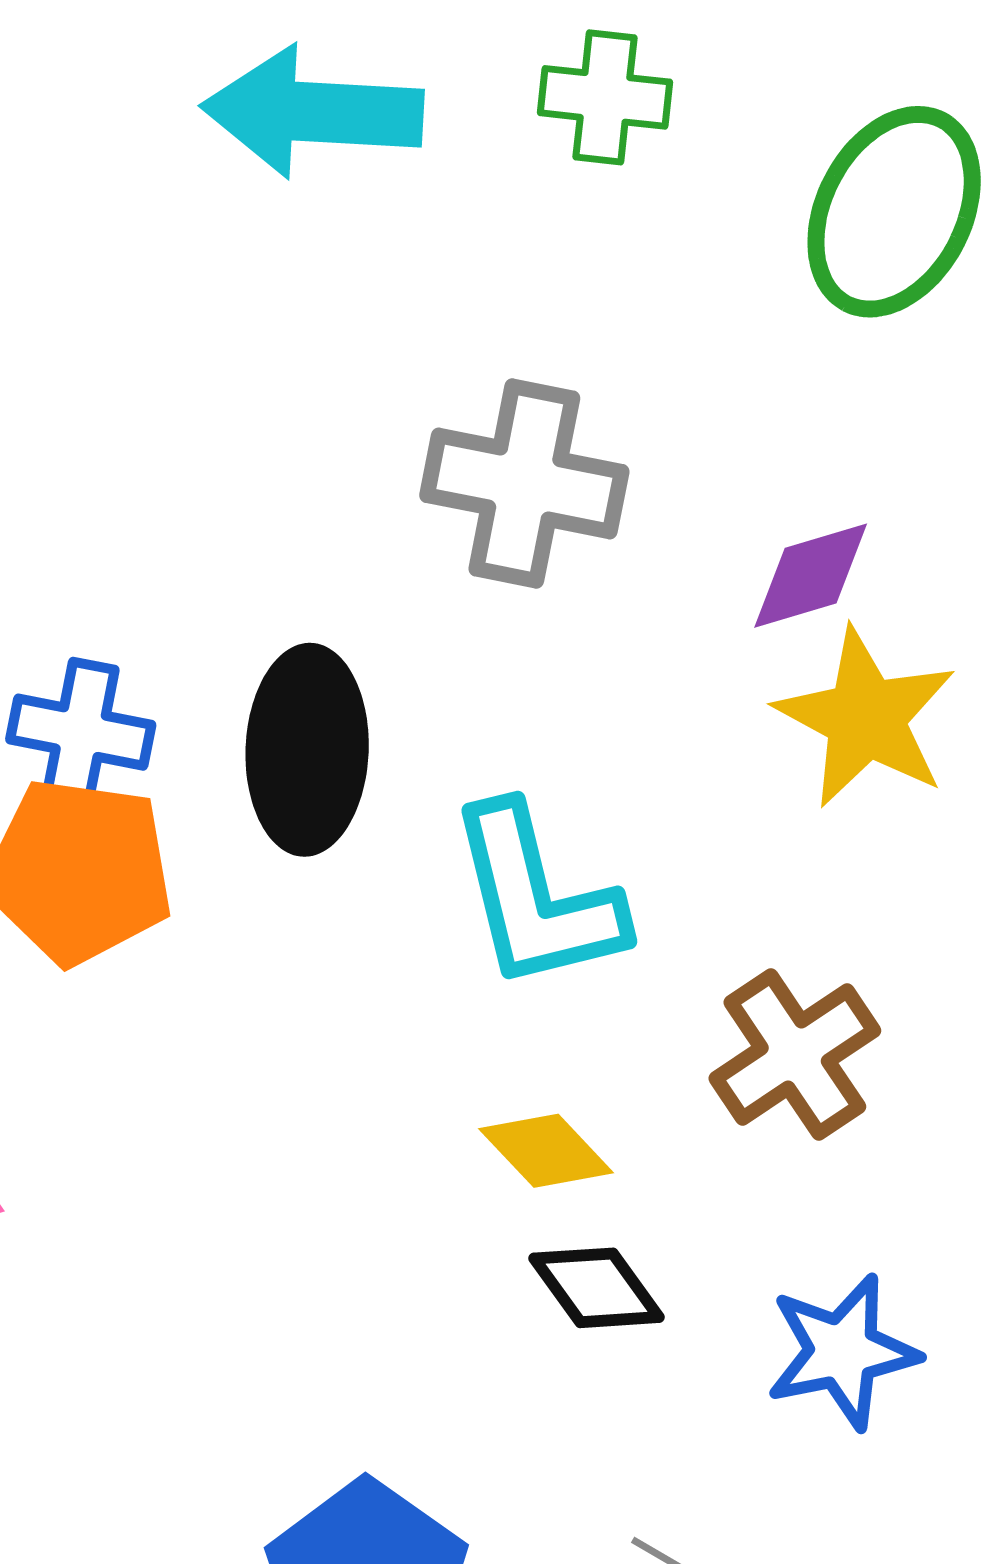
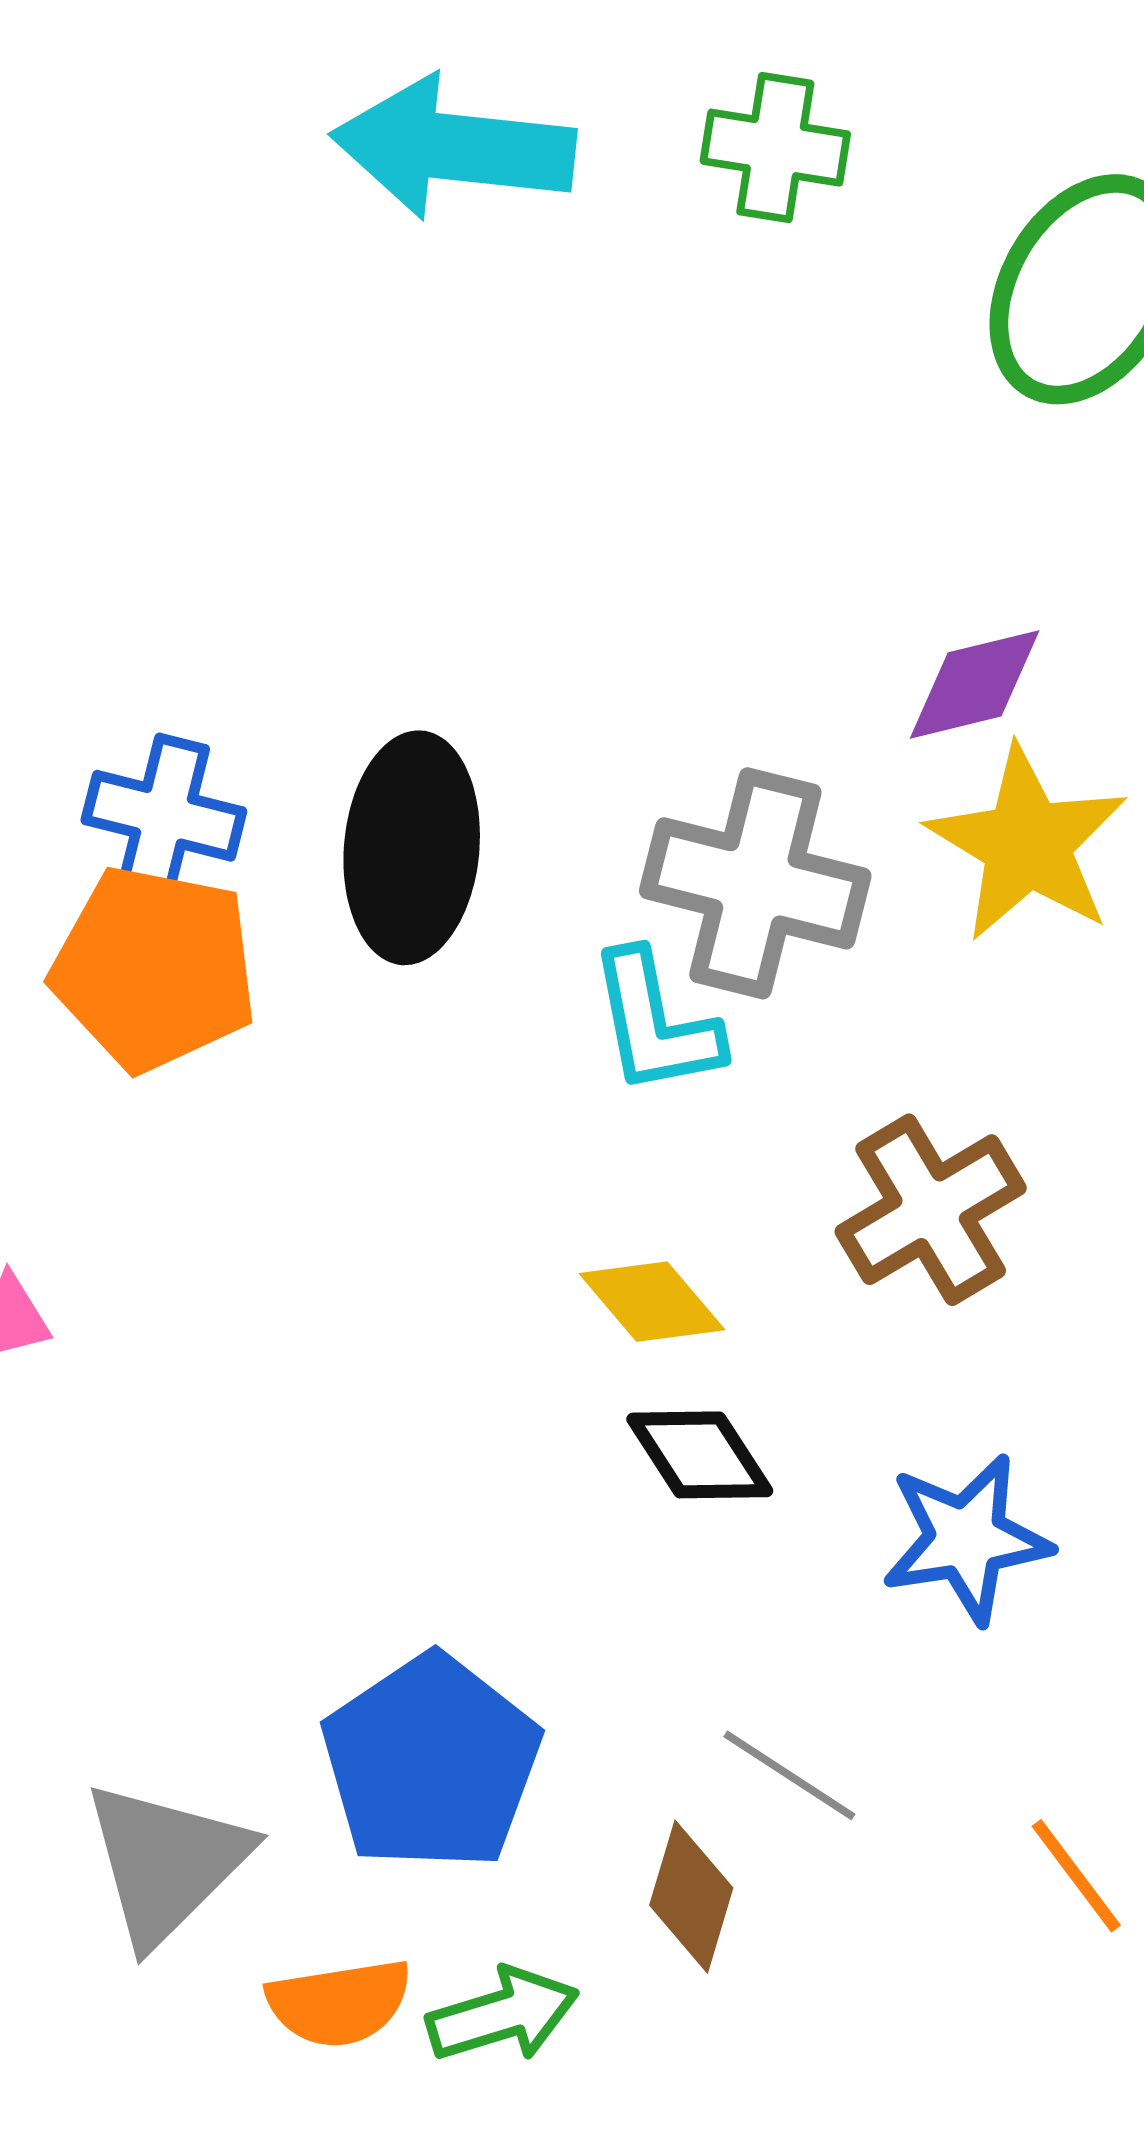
gray cross: (524, 483) -> (755, 883), moved
cyan L-shape: (536, 898) -> (655, 1023), size x0.7

